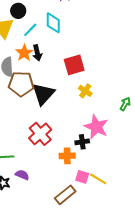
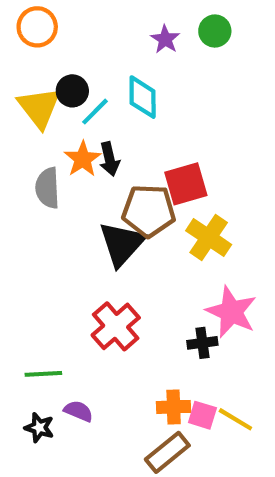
black circle: (18, 11) -> (72, 91), moved
brown pentagon: (21, 84) -> (149, 211), moved
yellow cross: (85, 91) -> (209, 238), size x1.5
orange cross: (67, 156) -> (174, 407), moved

